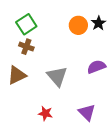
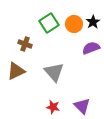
green square: (26, 24) -> (49, 23), moved
purple semicircle: (96, 67) -> (91, 48), moved
red star: (45, 113) -> (53, 107), moved

